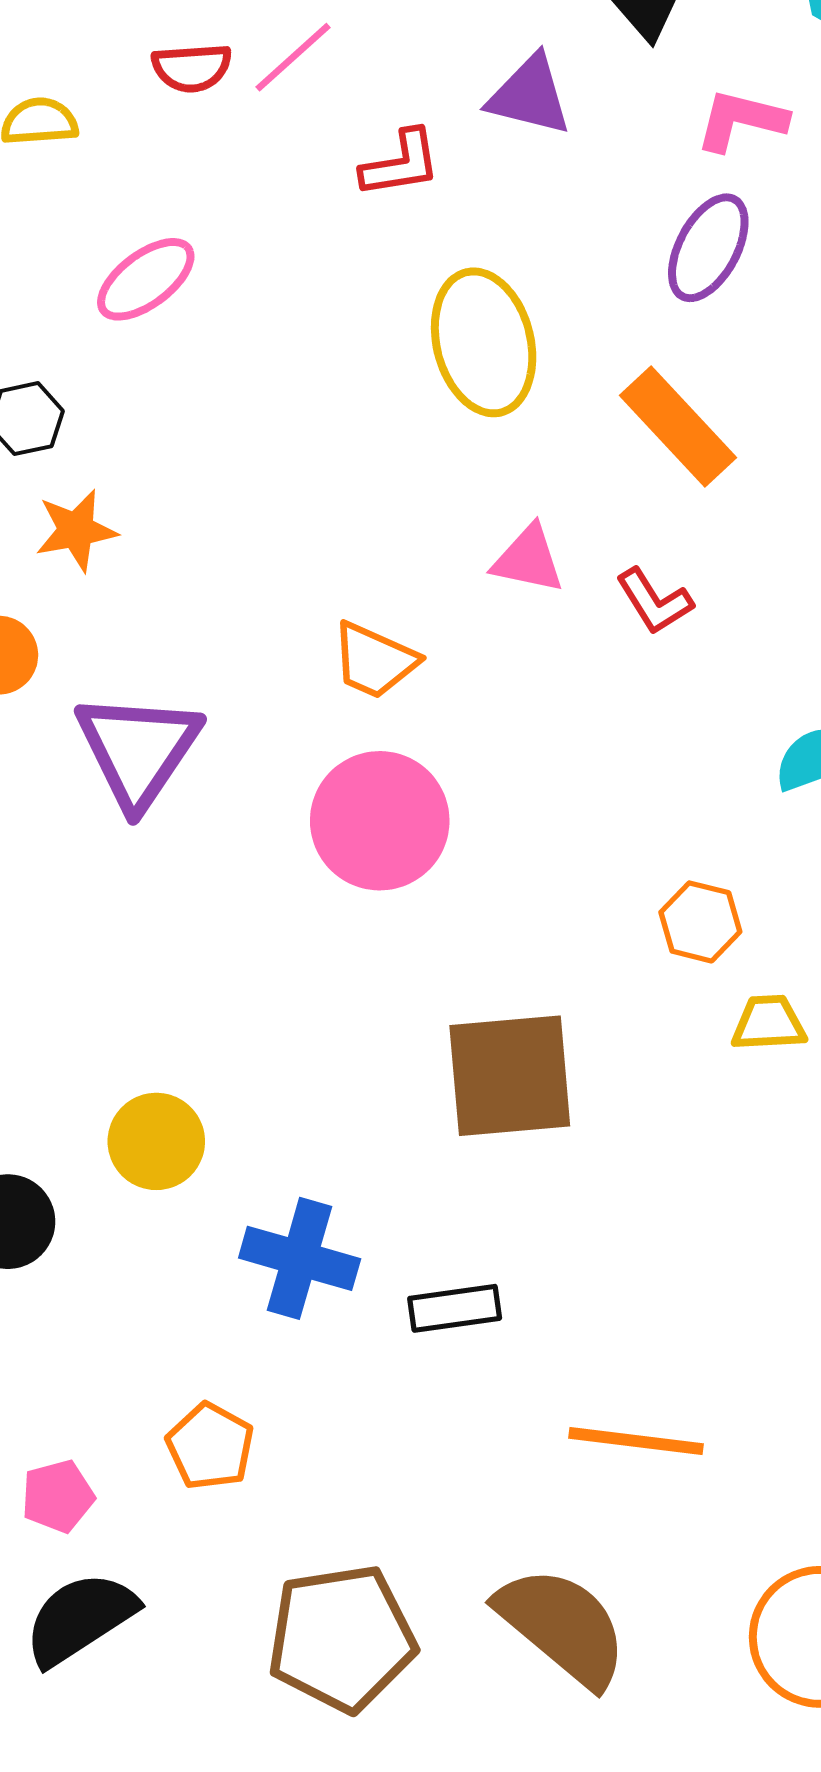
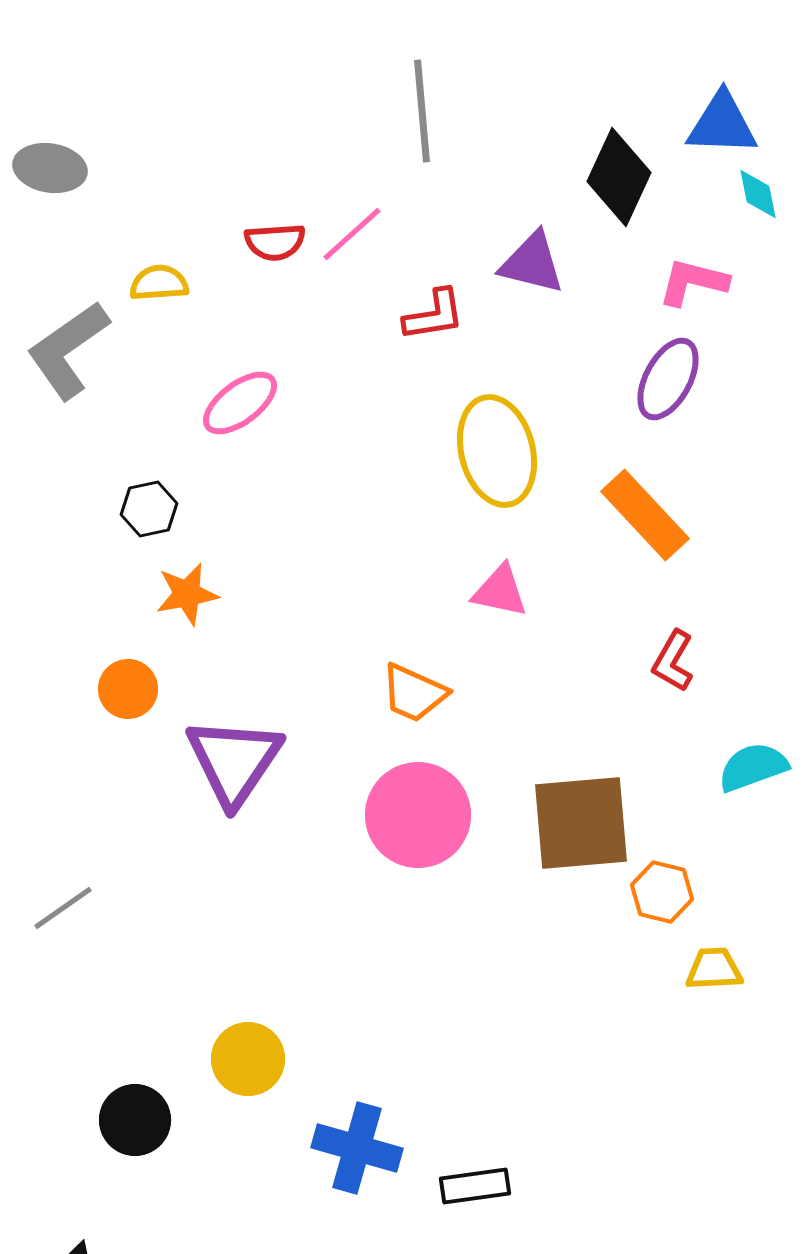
pink triangle: (528, 559) -> (500, 591), moved
red L-shape: (654, 601) -> (673, 661), moved, turned 62
brown square: (510, 1076) -> (581, 823), moved

